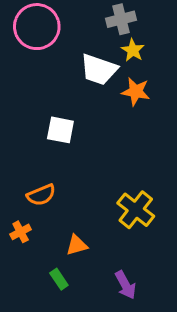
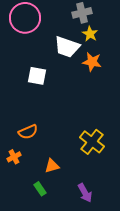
white square: (60, 130) -> (37, 76), moved

